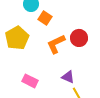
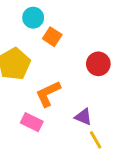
orange L-shape: (56, 44) -> (48, 94), moved

